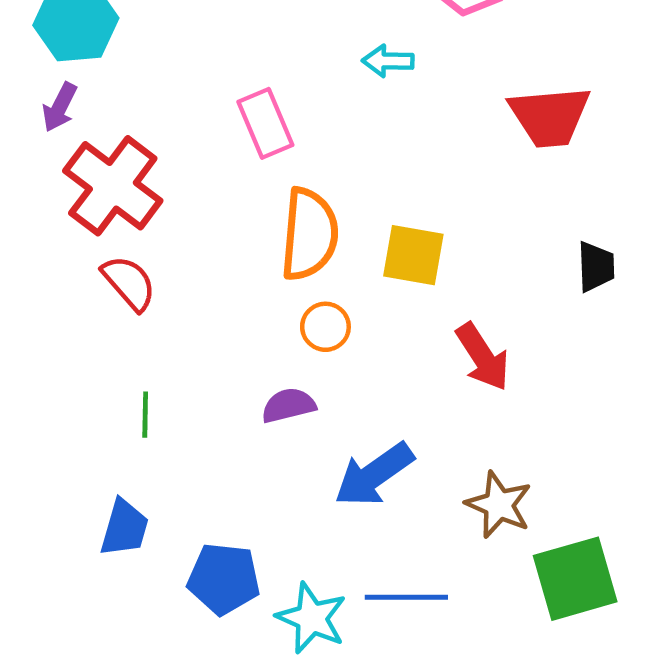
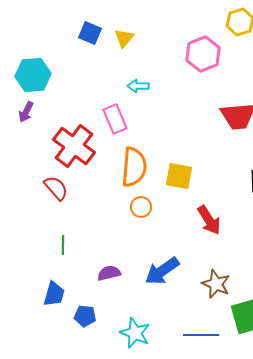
cyan arrow: (388, 61) -> (138, 86), moved
red cross: (113, 186) -> (74, 146), moved
purple semicircle: (288, 405) -> (109, 273), moved
blue pentagon: (224, 579) -> (85, 316), moved, size x0.7
blue line: (406, 597) -> (201, 335), moved

